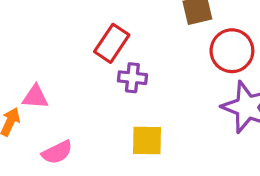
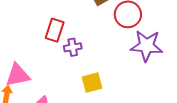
pink triangle: (35, 97) -> (18, 75), size x1.5

